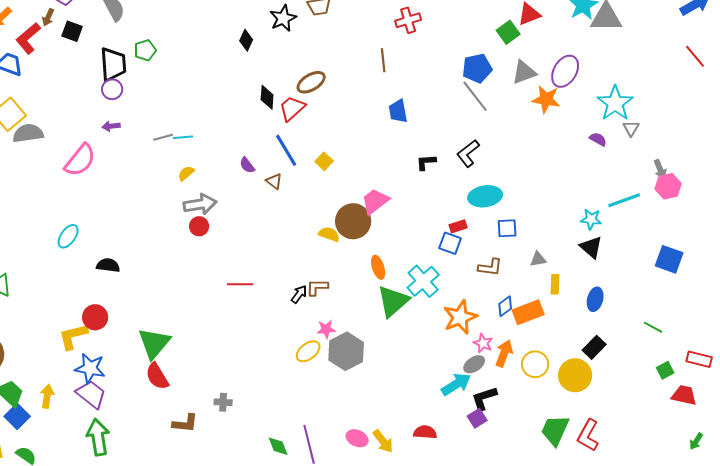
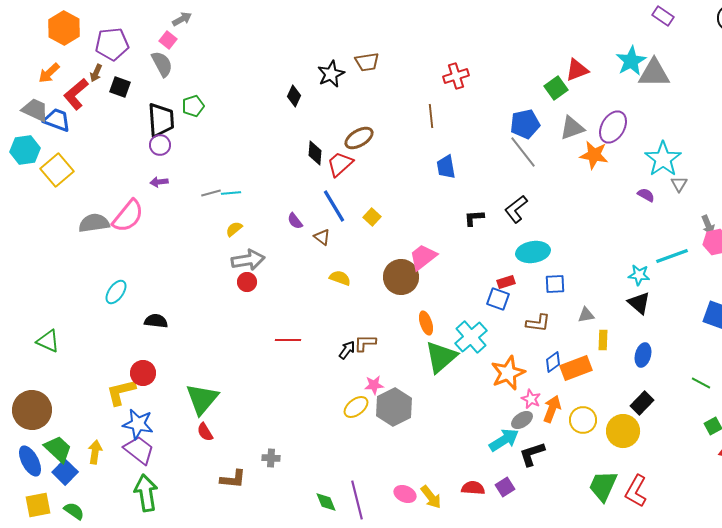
gray semicircle: (28, 133) -> (94, 223), moved
yellow semicircle: (329, 234) -> (340, 278), moved
red semicircle: (157, 376) -> (205, 432), size x0.7
purple square: (477, 418) -> (505, 487), moved

